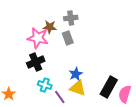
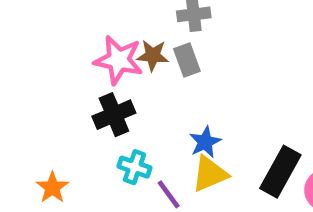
brown star: (50, 27) -> (153, 55), moved
yellow triangle: (78, 88) -> (210, 174), turned -42

